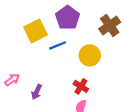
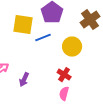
yellow square: (35, 31) -> (23, 25), turned 35

